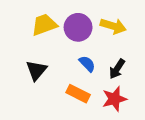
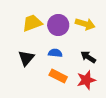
blue semicircle: (87, 64) -> (55, 53), moved, turned -40
black arrow: (117, 69) -> (88, 57), turned 91

